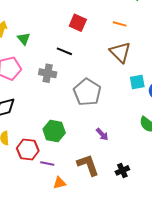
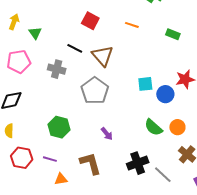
brown triangle: (120, 52) -> (103, 56), moved
red hexagon: (28, 149) -> (22, 158), moved
black cross: (122, 170) -> (138, 163), moved, size x1.5

